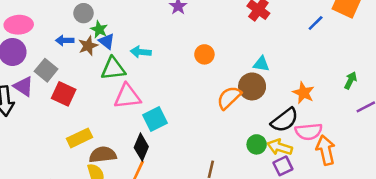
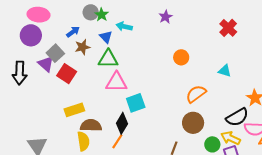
green star: (99, 29) -> (102, 15), moved
blue arrow: (65, 40) -> (73, 32), turned 136
brown star: (88, 46) -> (82, 47), moved
cyan arrow: (141, 52) -> (124, 26), moved
purple triangle: (24, 86) -> (46, 64), moved
brown circle: (252, 86) -> (193, 123), moved
green circle: (257, 144) -> (212, 144), moved

